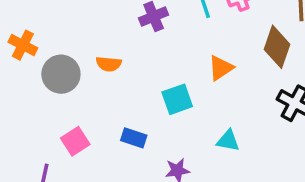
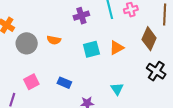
cyan square: (177, 99) -> (91, 49), moved
cyan triangle: (228, 141) -> (117, 89), turned 40

